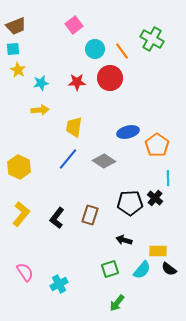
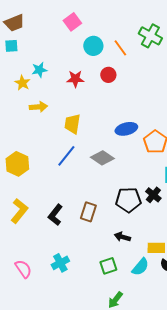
yellow star: (18, 70) -> (22, 83), moved
red circle: (110, 78) -> (108, 75), size x0.6
cyan star: (41, 83) -> (39, 70), moved
cyan cross: (59, 284) -> (60, 263), moved

